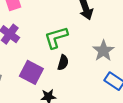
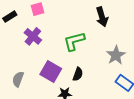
black semicircle: (63, 63) -> (78, 74), moved

